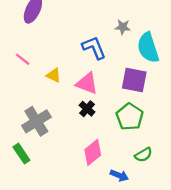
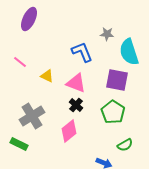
pink diamond: (93, 152) -> (69, 131), moved
green rectangle: (21, 154) -> (19, 144), turned -30

